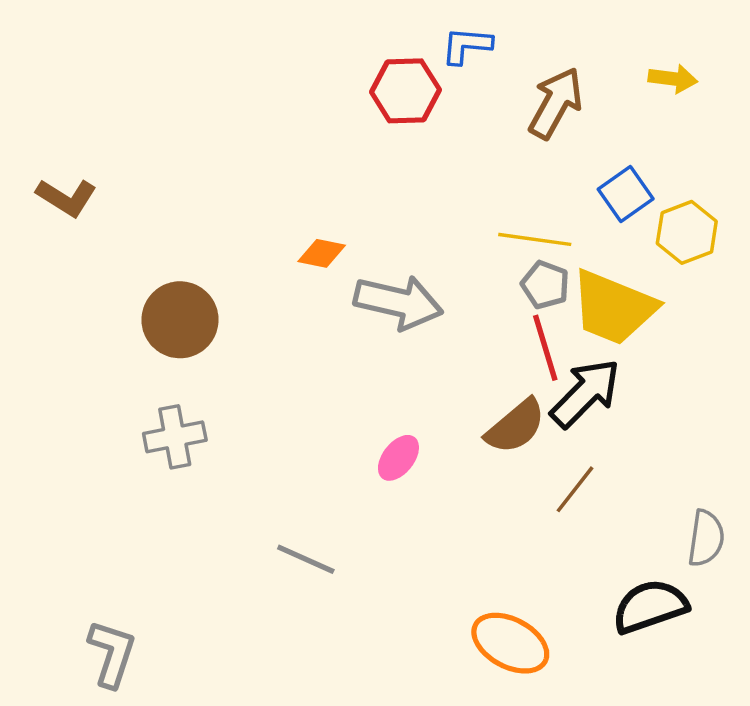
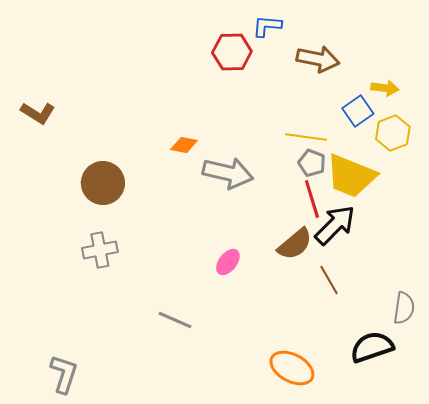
yellow arrow: (673, 79) -> (385, 88), moved
brown arrow: (556, 103) -> (318, 59), turned 72
brown line: (575, 489) -> (329, 280), turned -68

